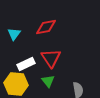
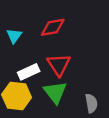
green triangle: (48, 81) -> (55, 92), size x1.5

